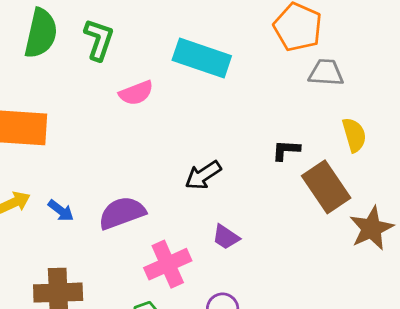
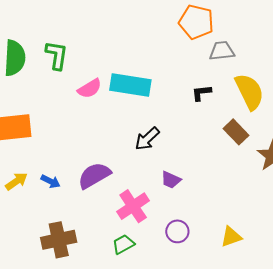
cyan rectangle: (202, 58) -> (130, 85), moved
yellow semicircle: (354, 135) -> (249, 92), size x1.5
black L-shape: (286, 150) -> (201, 93), moved
brown rectangle: (326, 187) -> (236, 132), size x0.7

